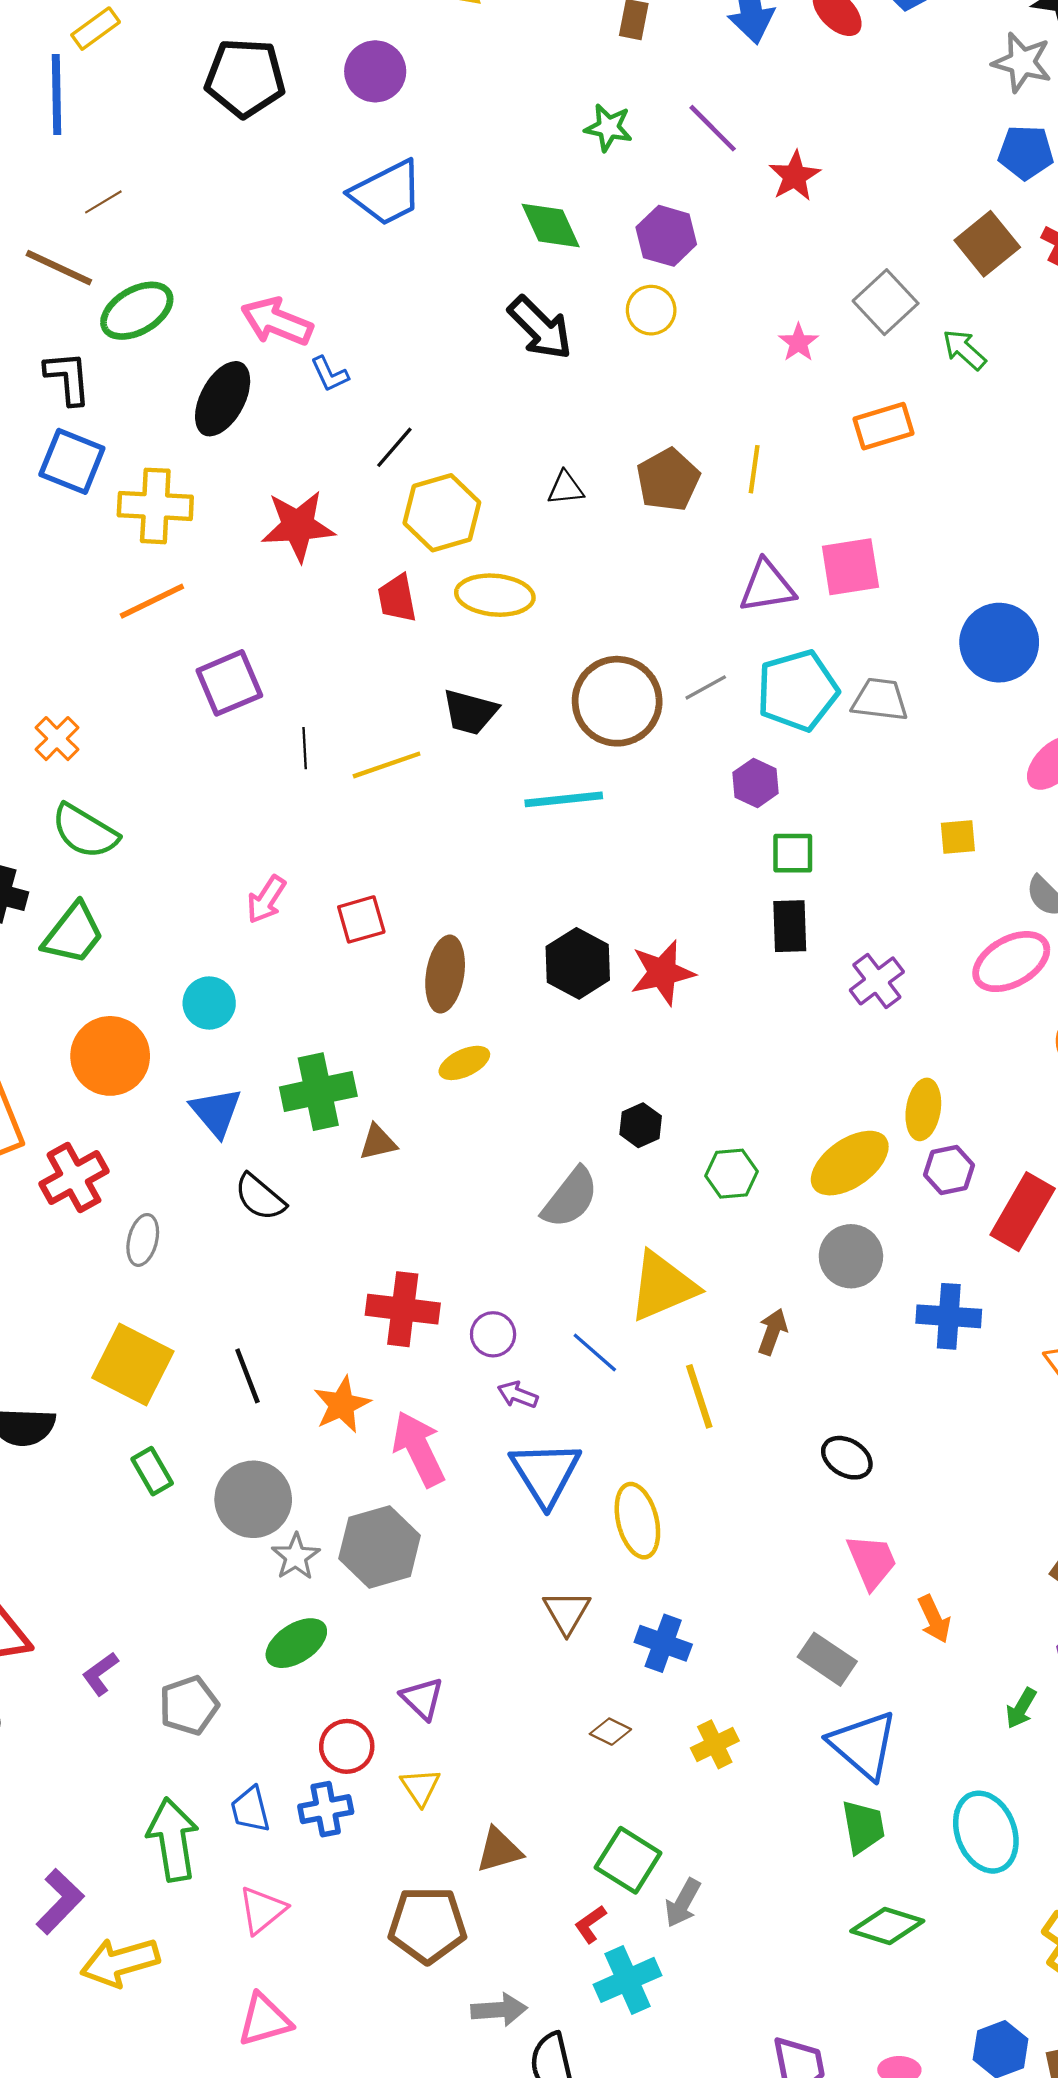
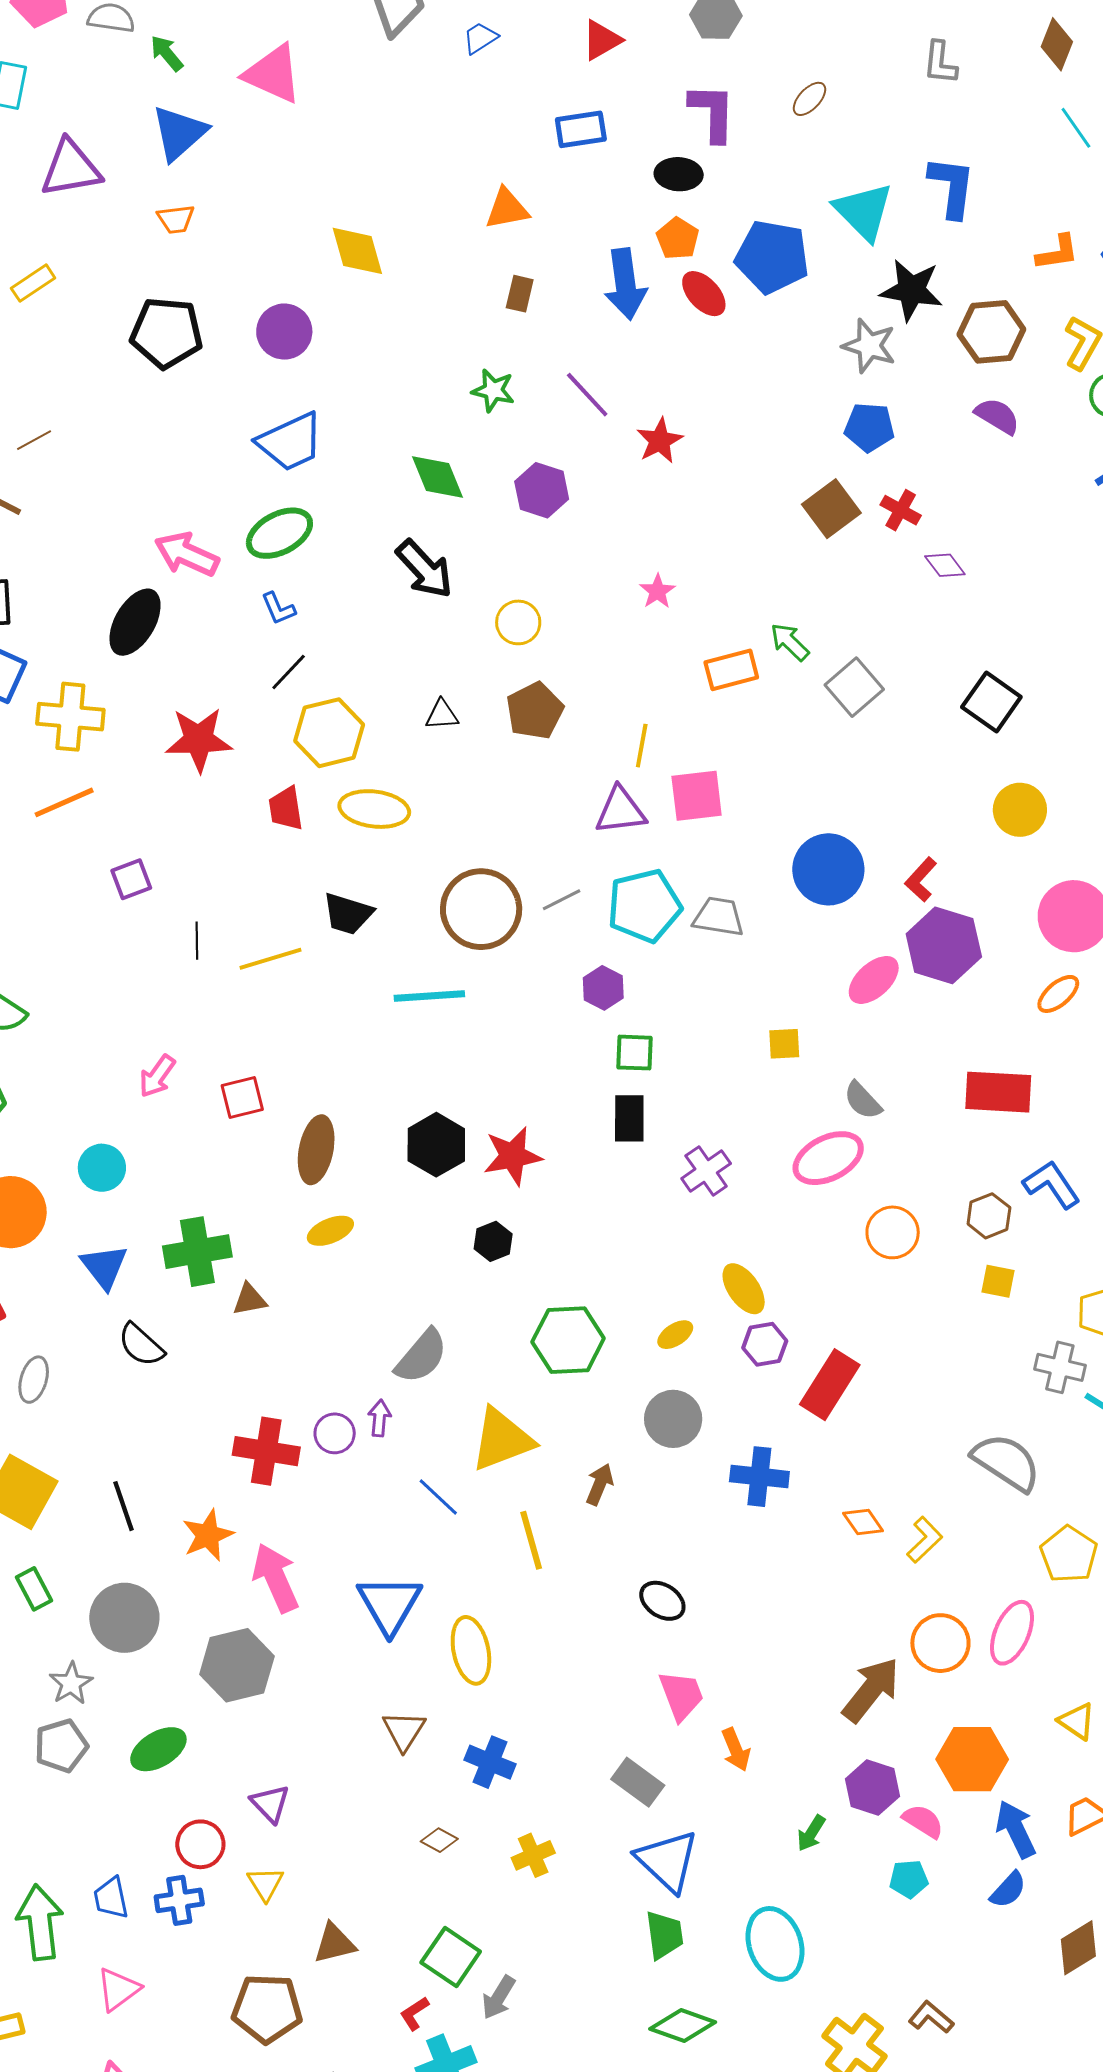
gray square: (886, 302) -> (854, 687), moved
yellow circle: (651, 310) -> (518, 622), moved
green ellipse: (137, 311) -> (279, 533), moved
green arrow: (964, 350) -> (790, 642), moved
blue L-shape: (330, 374) -> (278, 608), moved
yellow line: (754, 469) -> (642, 746), moved
purple square: (229, 683) -> (131, 879), size x0.7
yellow ellipse: (923, 1109) -> (744, 1289), turned -46
black hexagon: (641, 1125) -> (493, 1241), moved
yellow ellipse: (850, 1163) -> (675, 1335), size x0.5
green hexagon: (732, 1174) -> (568, 1340), size x1.5
purple circle: (493, 1334) -> (335, 1433), moved
purple arrow: (518, 1395) -> (379, 1418), moved, turned 72
gray star: (296, 1557) -> (71, 1683), moved
gray pentagon: (189, 1705) -> (61, 1746), moved

